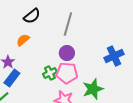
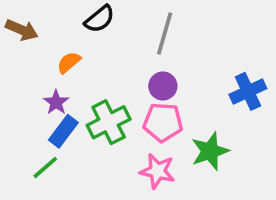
orange semicircle: (23, 40) -> (69, 62), moved
green cross: (50, 73) -> (109, 122), moved, size x1.6

